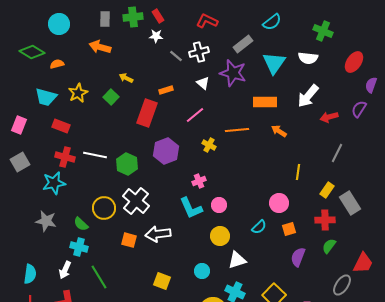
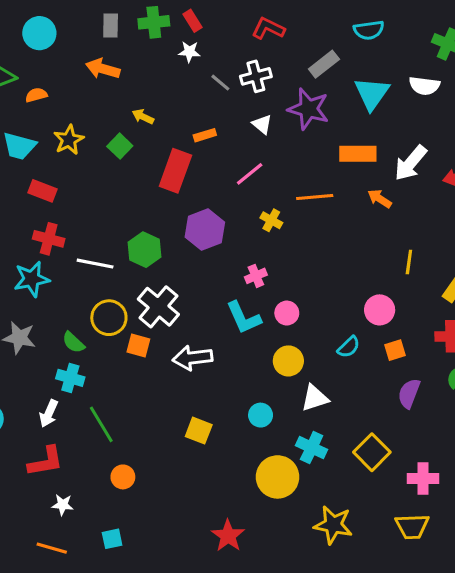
cyan semicircle: (272, 22) -> (369, 30), turned 30
white arrow: (308, 96) -> (411, 163), moved
white line: (95, 155) -> (95, 264), moved
orange square: (129, 240) -> (138, 345), moved

